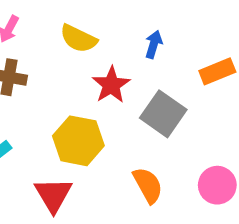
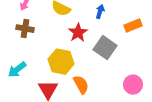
orange semicircle: (148, 185) -> (81, 85), moved

